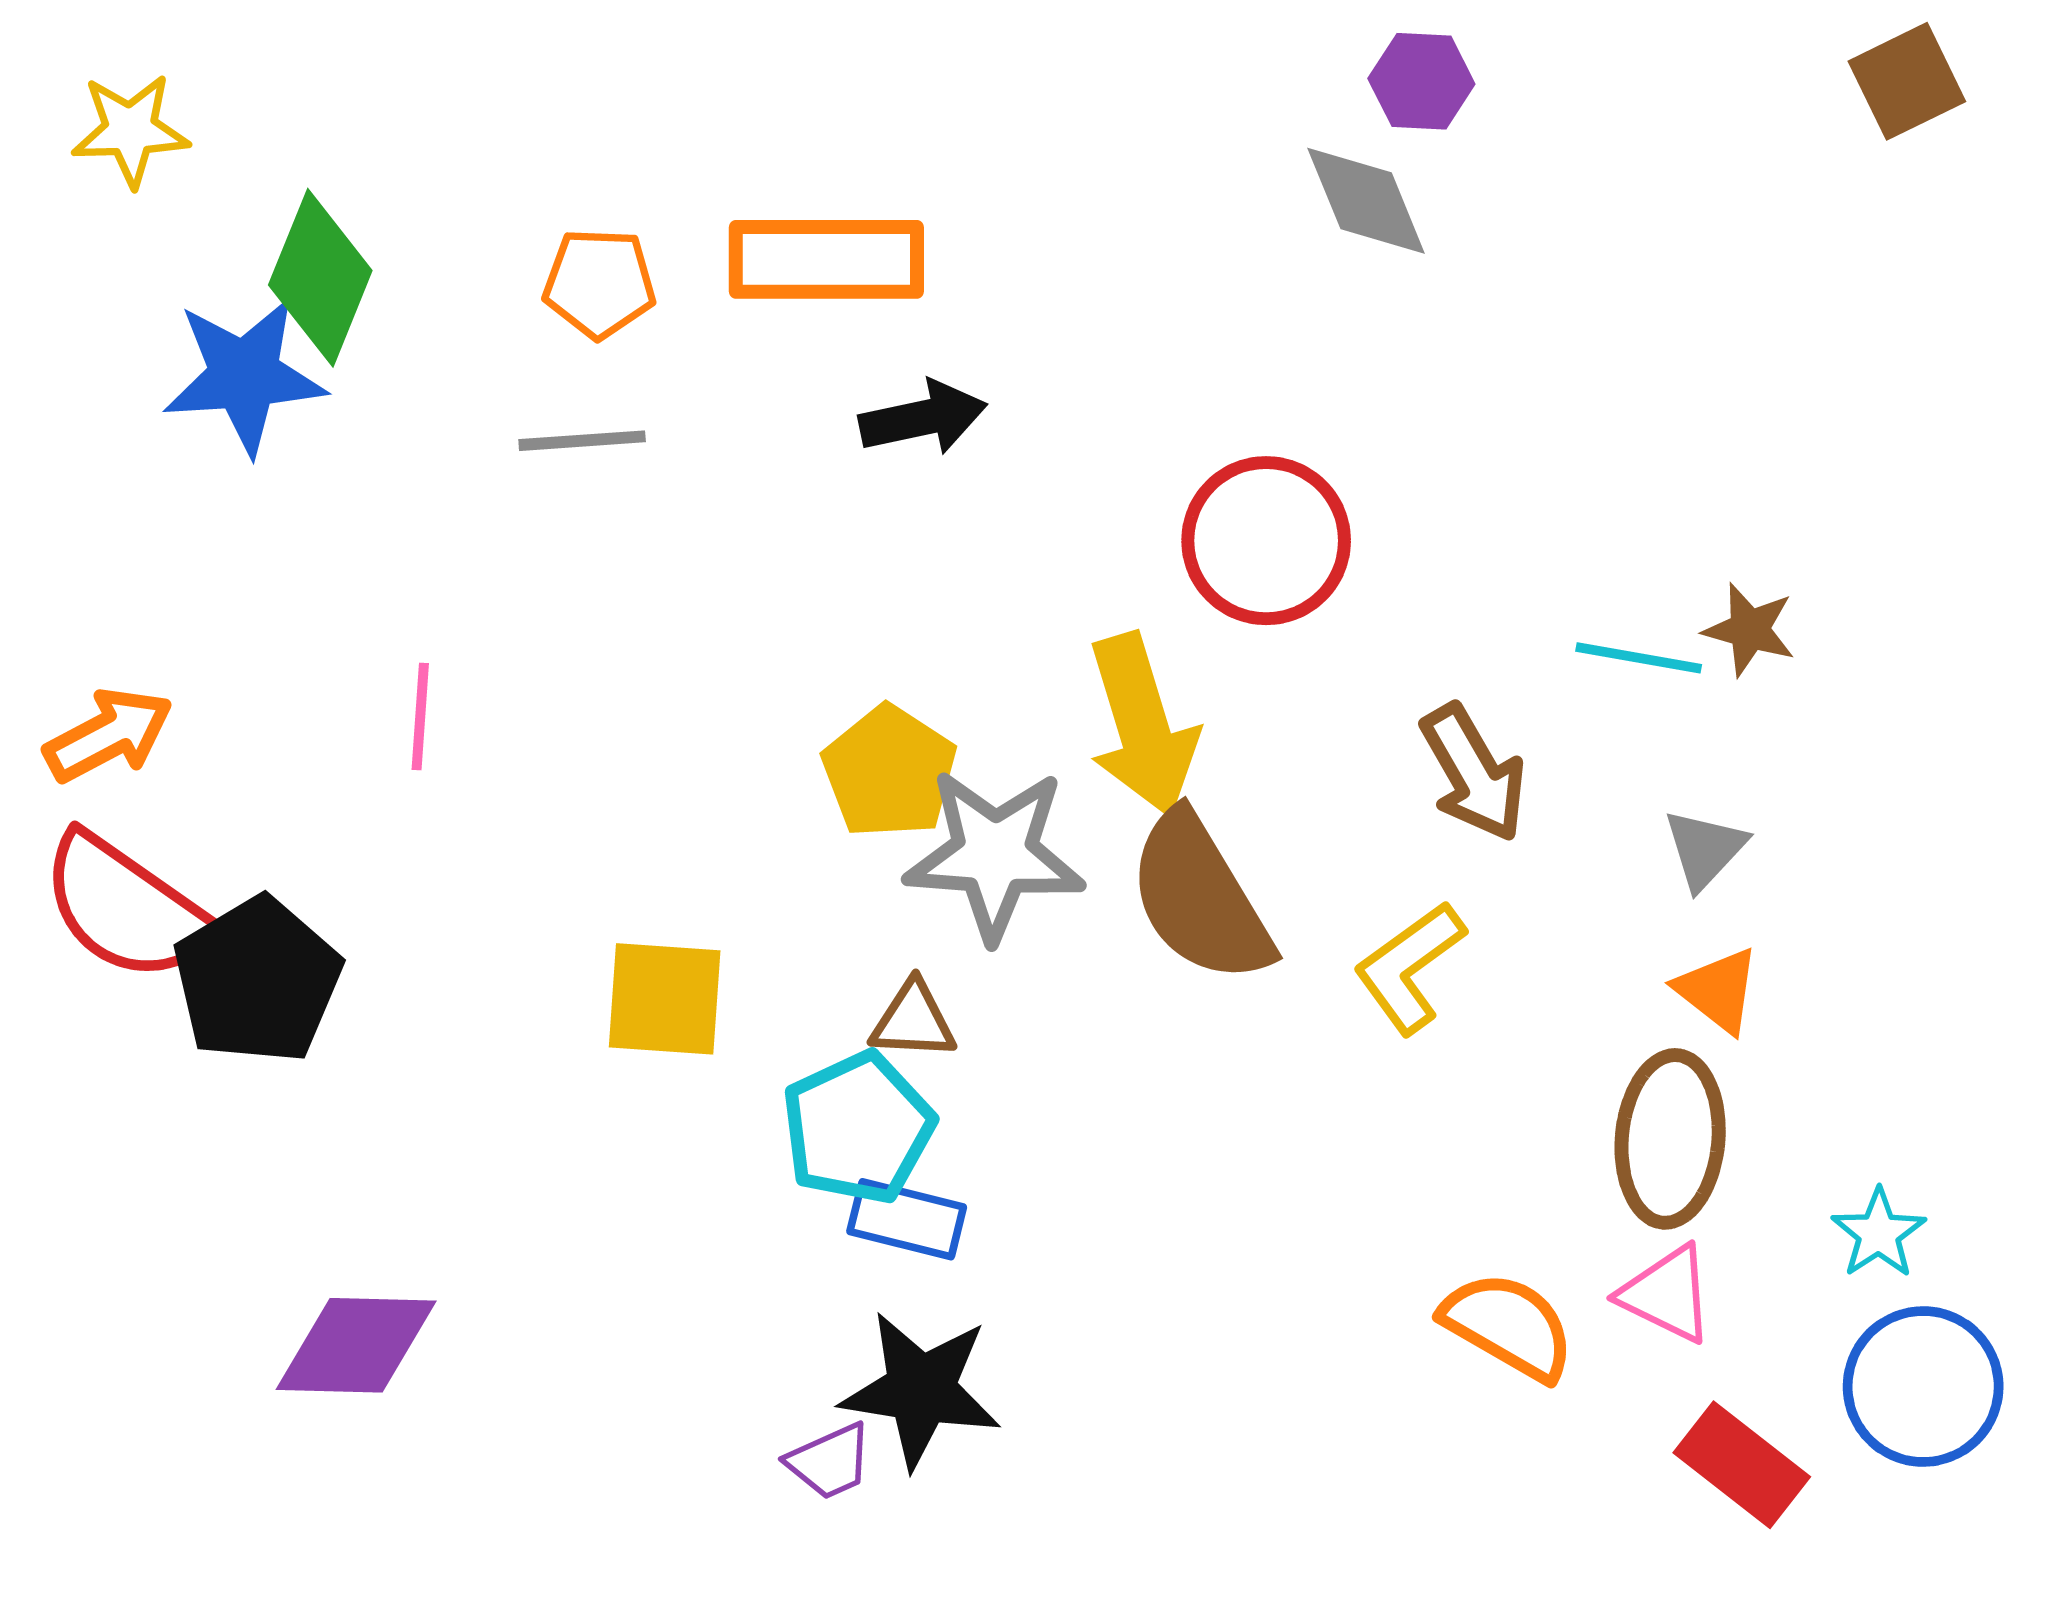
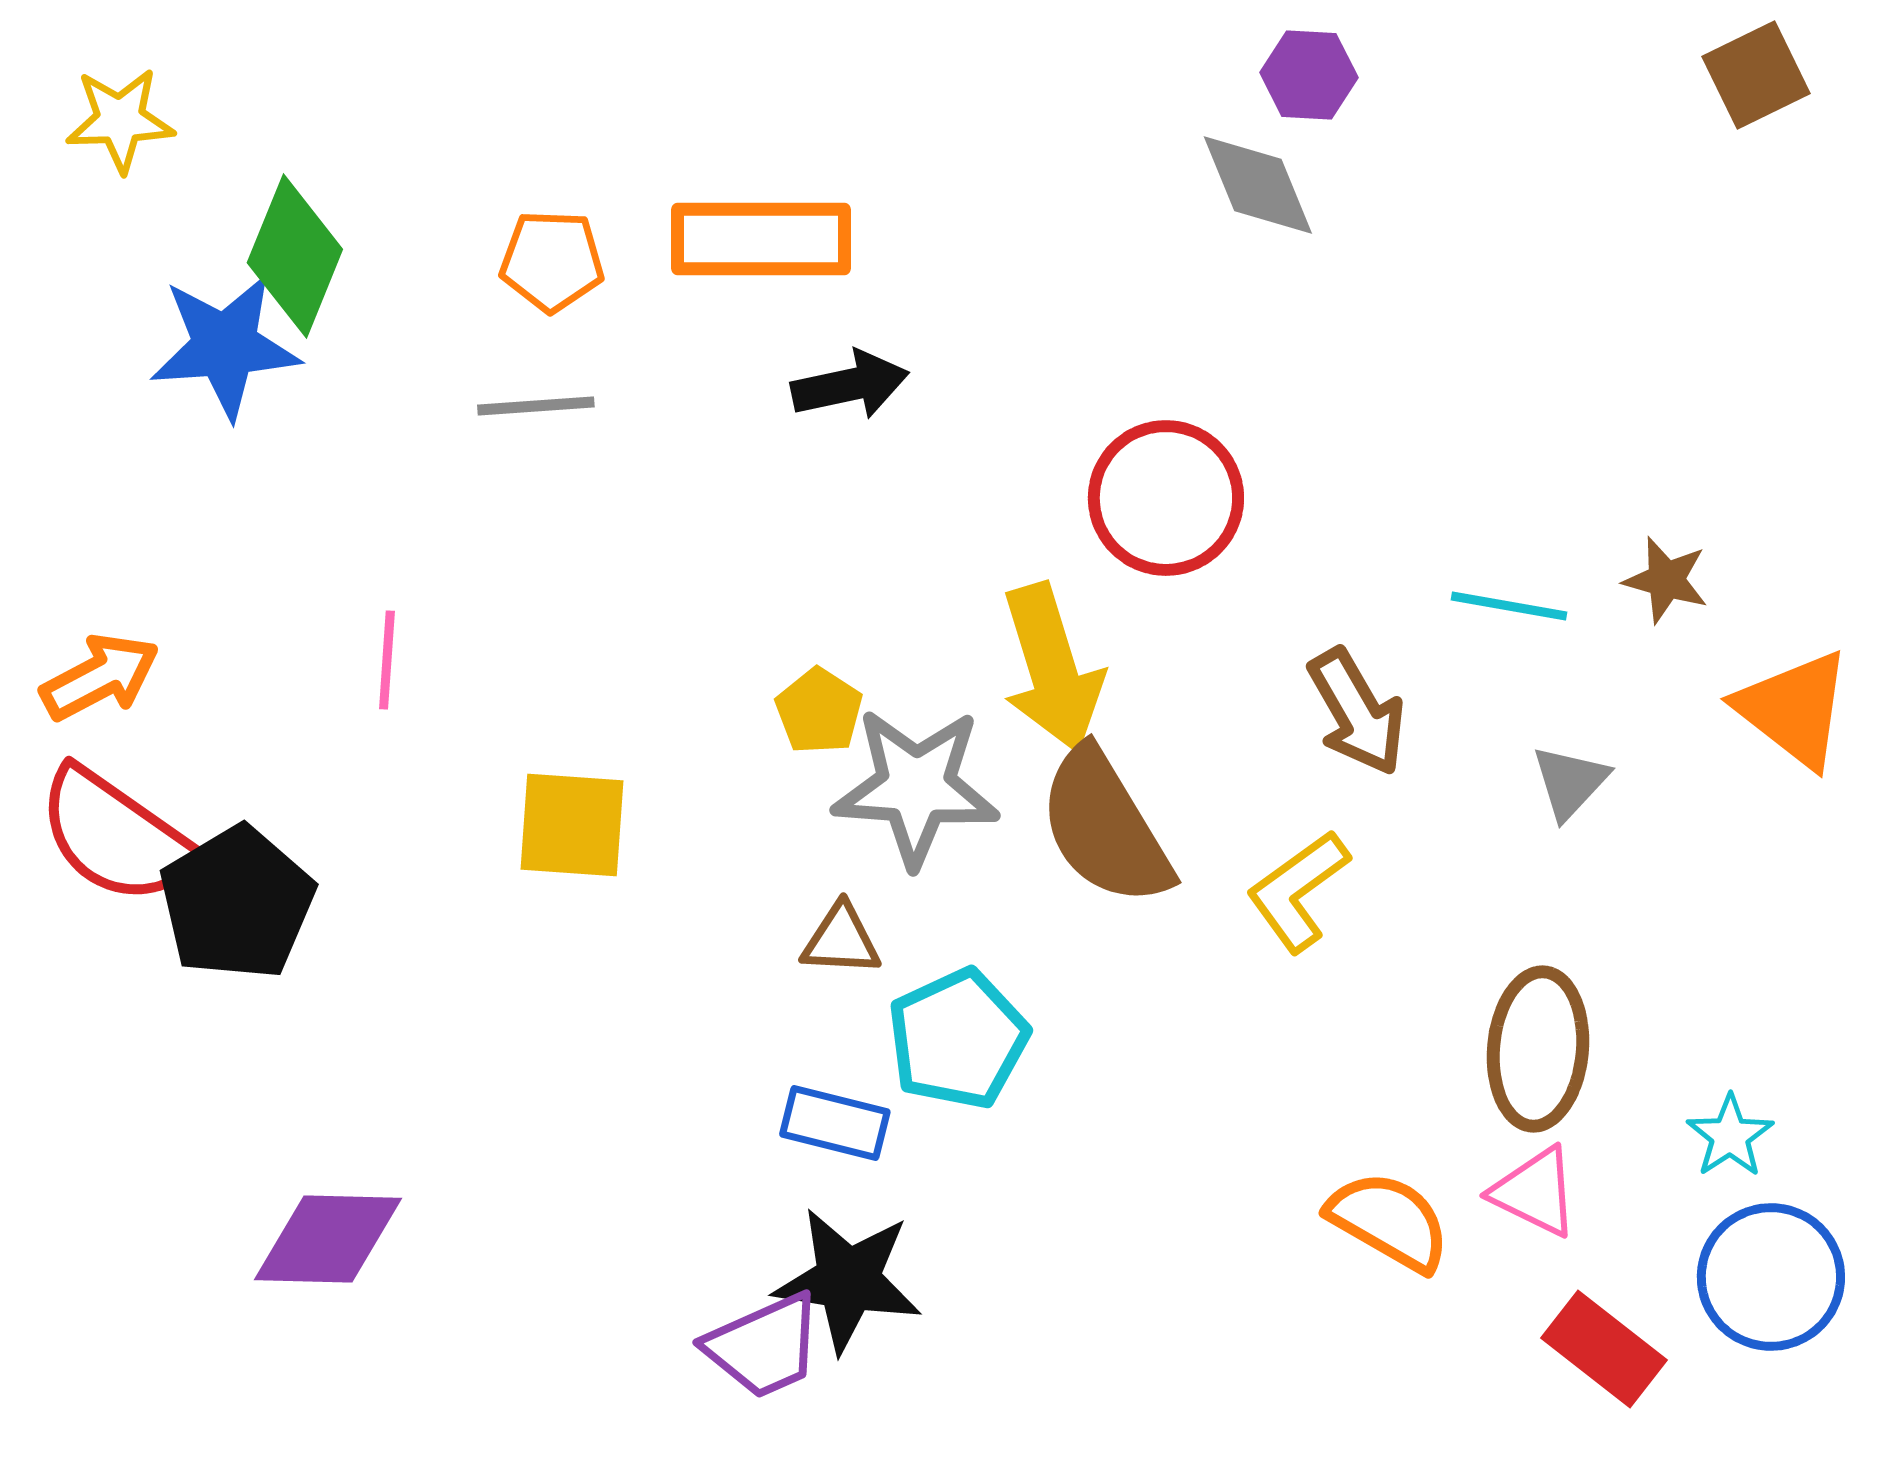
brown star: (1749, 630) -> (1666, 580), moved
yellow pentagon: (889, 772) -> (819, 711), size x0.7
orange triangle: (1718, 990) -> (1794, 709), moved, size x1.5
yellow square: (665, 999) -> (572, 825), moved
cyan pentagon: (858, 1128) -> (958, 1039), moved
purple trapezoid: (830, 1461) -> (764, 1346), size x1.5

